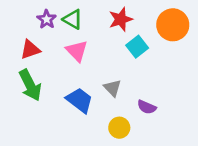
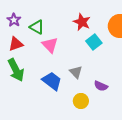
purple star: (47, 19) -> (14, 20), moved
green triangle: (73, 19) -> (37, 27), moved
red star: (121, 19) -> (82, 22), turned -30

